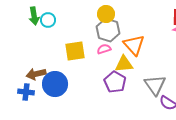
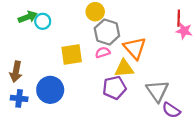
yellow circle: (106, 14) -> (95, 12), moved
green arrow: (34, 16) -> (28, 17), turned -102
brown arrow: (36, 74) -> (16, 72), moved, turned -66
purple pentagon: (115, 82) -> (114, 88), turned 30

